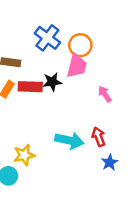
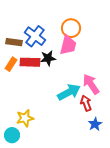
blue cross: (47, 38) -> (35, 36), moved
pink arrow: (105, 94) -> (91, 84), moved, size x1.5
cyan arrow: (69, 140) -> (69, 92), moved, turned -40

